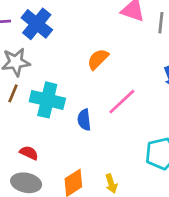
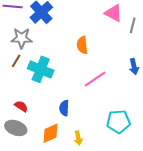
orange semicircle: (98, 59) -> (82, 45), turned -60
blue semicircle: (84, 120) -> (64, 108), moved

